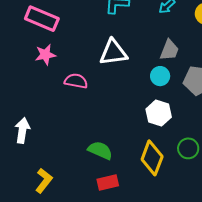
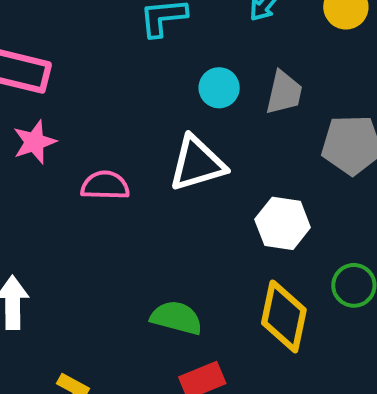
white triangle: (113, 52) -> (197, 164), moved
cyan circle: (160, 76) -> (219, 88), moved

